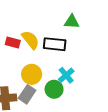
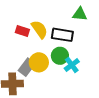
green circle: (54, 89) -> (60, 56), moved
gray rectangle: (27, 94) -> (27, 67), moved

